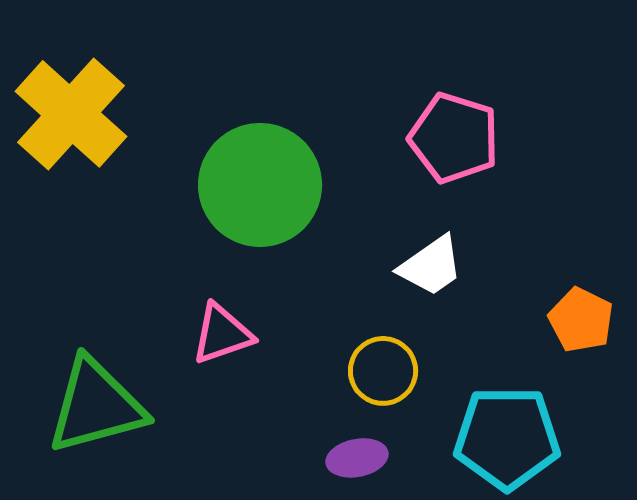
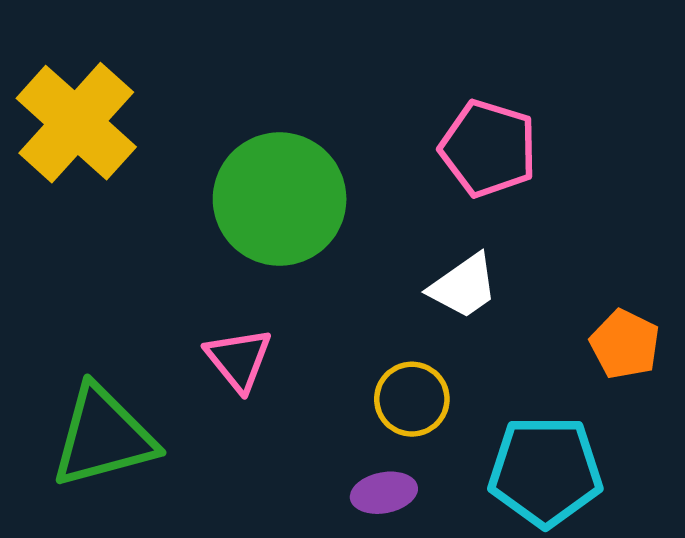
pink triangle: (222, 334) -> (239, 359), turned -50

